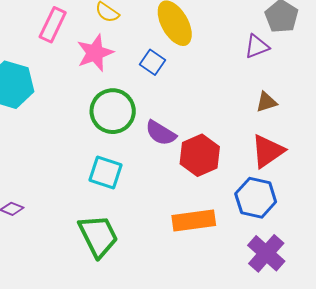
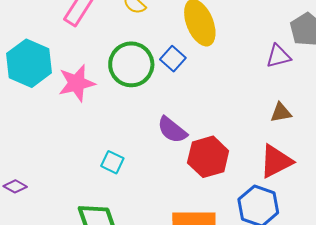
pink star: (95, 53) -> (77, 83), moved
green circle: (113, 111) -> (131, 64), moved
cyan square: (105, 173) -> (112, 162), size x0.7

